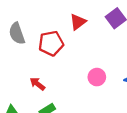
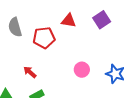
red triangle: (78, 22) -> (69, 21), turned 42

